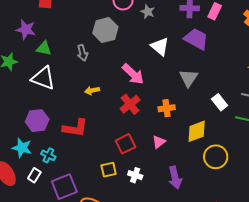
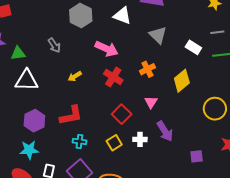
gray hexagon: (105, 30) -> (81, 16), moved
cyan cross: (48, 155) -> (79, 141), moved
yellow circle: (216, 157) -> (215, 109), moved
purple arrow: (175, 178) -> (165, 131), moved

